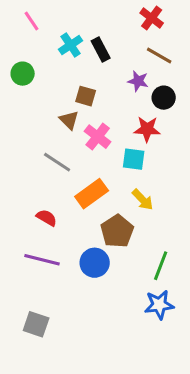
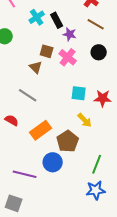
purple star: (138, 81) -> (70, 34), moved
red star: (147, 129) -> (103, 98), moved
pink cross: (98, 137) -> (68, 57), moved
orange rectangle: (92, 194) -> (41, 130), moved
red semicircle: (47, 218) -> (12, 120), moved
purple line: (42, 260) -> (25, 174), moved

